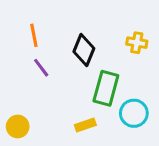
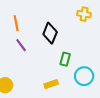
yellow cross: (137, 43) -> (84, 14), moved
green rectangle: (106, 88) -> (65, 59), size x0.6

